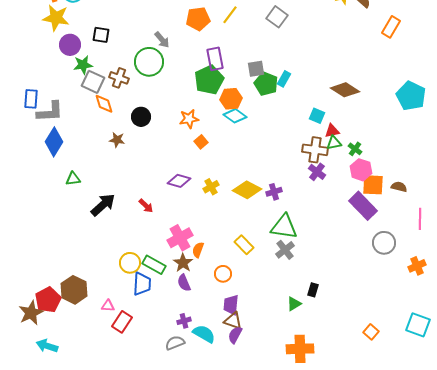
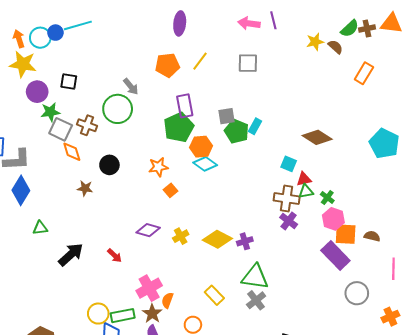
gray square: (277, 17) -> (248, 63), turned -35
green rectangle: (154, 265) -> (123, 316), turned -40

